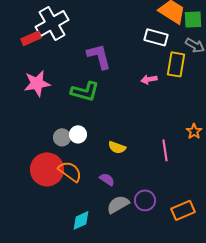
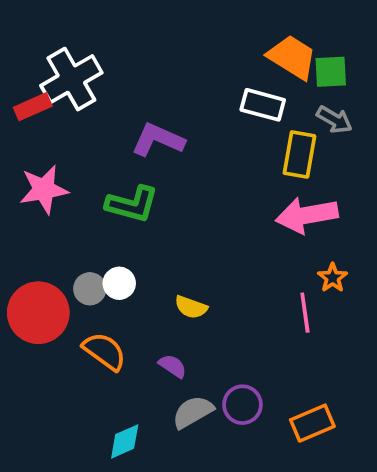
purple L-shape: (99, 56) -> (158, 140), turned -52
pink arrow: (149, 79) -> (307, 215), moved, size x2.0
pink line: (165, 150) -> (305, 313), moved
red circle: (47, 169) -> (38, 313), moved

